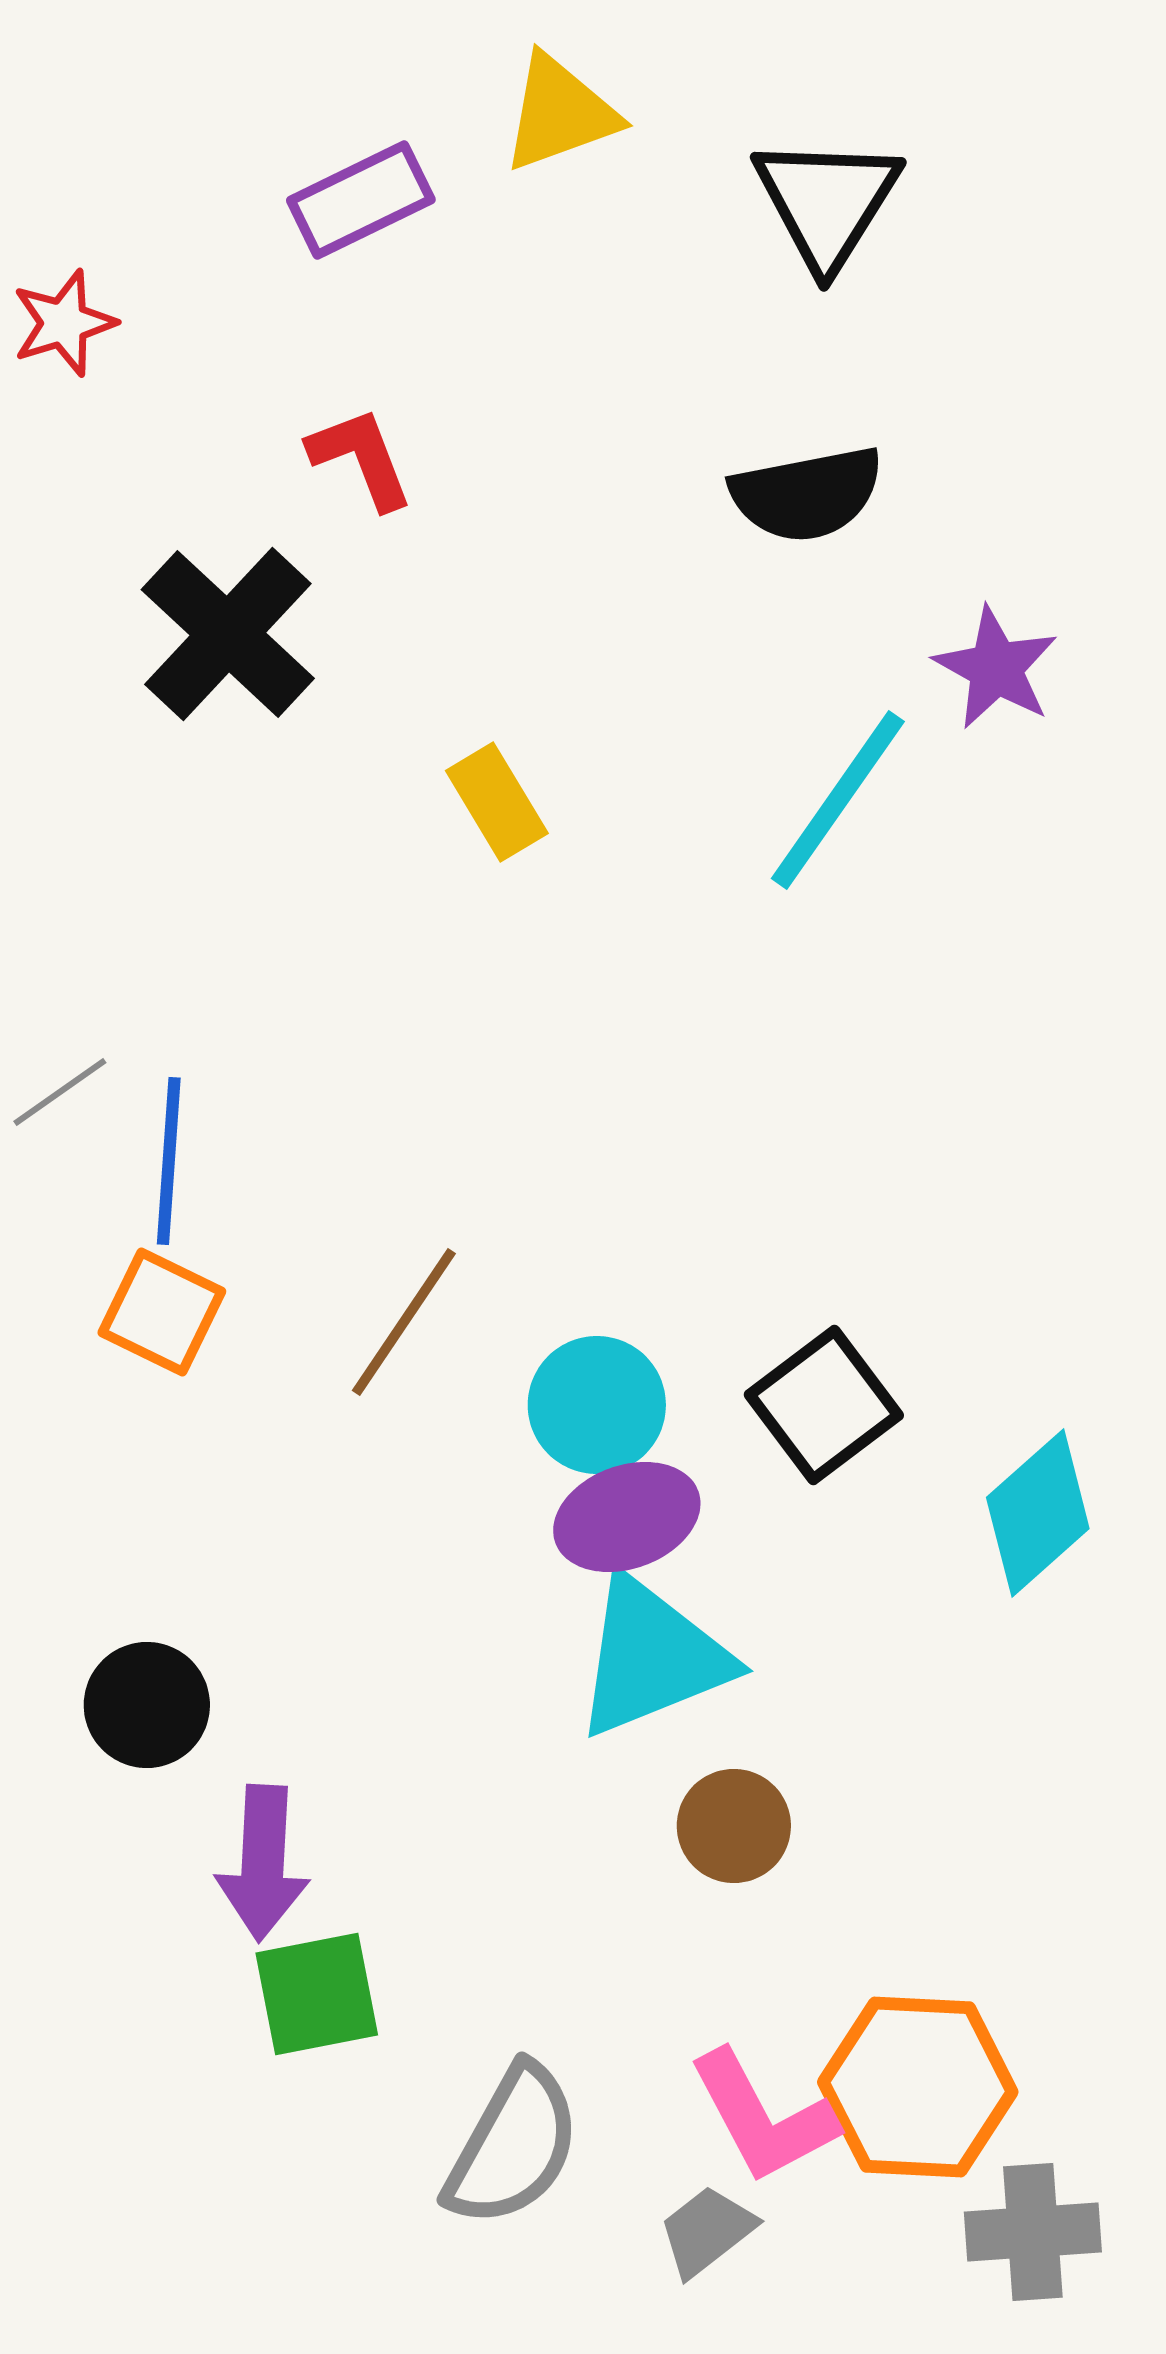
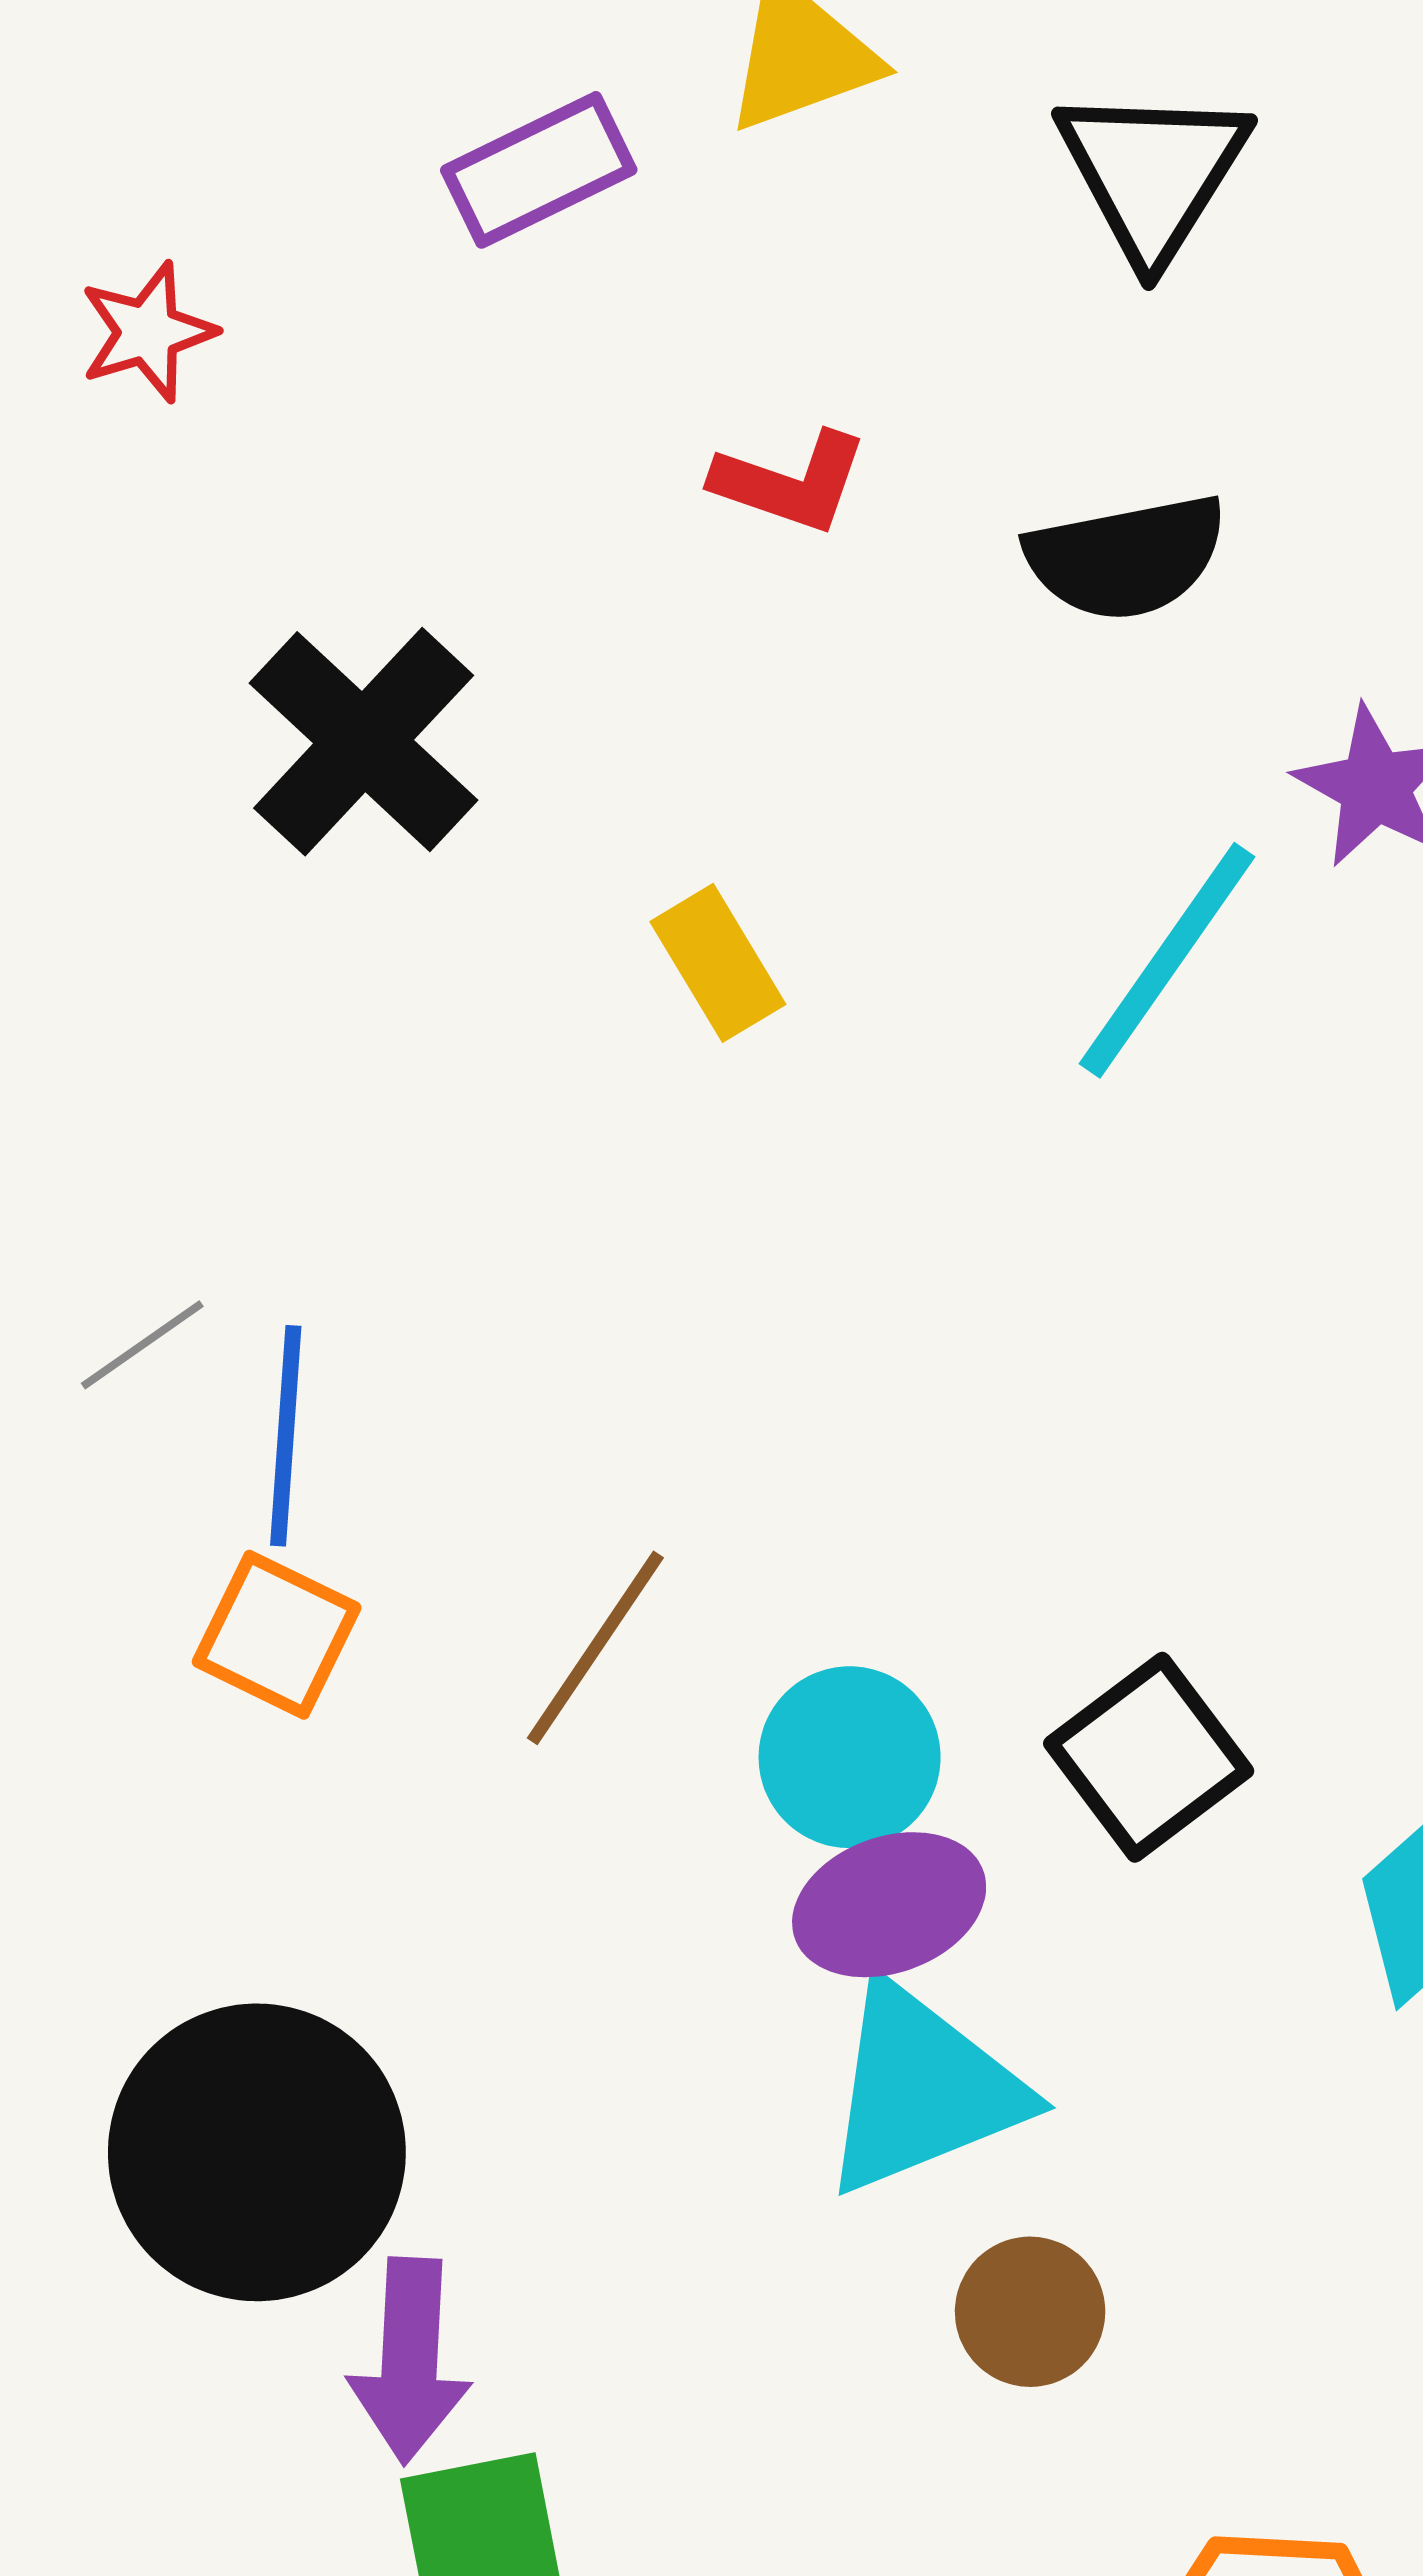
red L-shape: (361, 458) -> (790, 482), moved, turned 130
black circle: (147, 1705) -> (257, 2152), size x1.8

